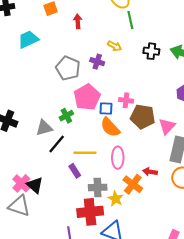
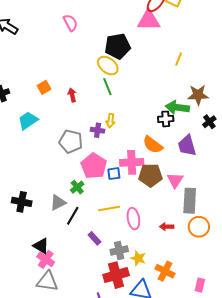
green line: (130, 20) -> (107, 87), moved
yellow arrow: (115, 46) -> (110, 121), moved, turned 80
black cross: (151, 51) -> (166, 119), moved
pink cross: (126, 100) -> (132, 162), size x1.6
orange semicircle: (110, 127) -> (153, 145), moved
yellow line: (85, 153) -> (109, 208), moved
orange cross: (133, 184) -> (165, 271), moved
black triangle: (35, 185) -> (41, 246), moved

